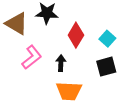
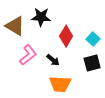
black arrow: (61, 63) -> (53, 60), turned 128

